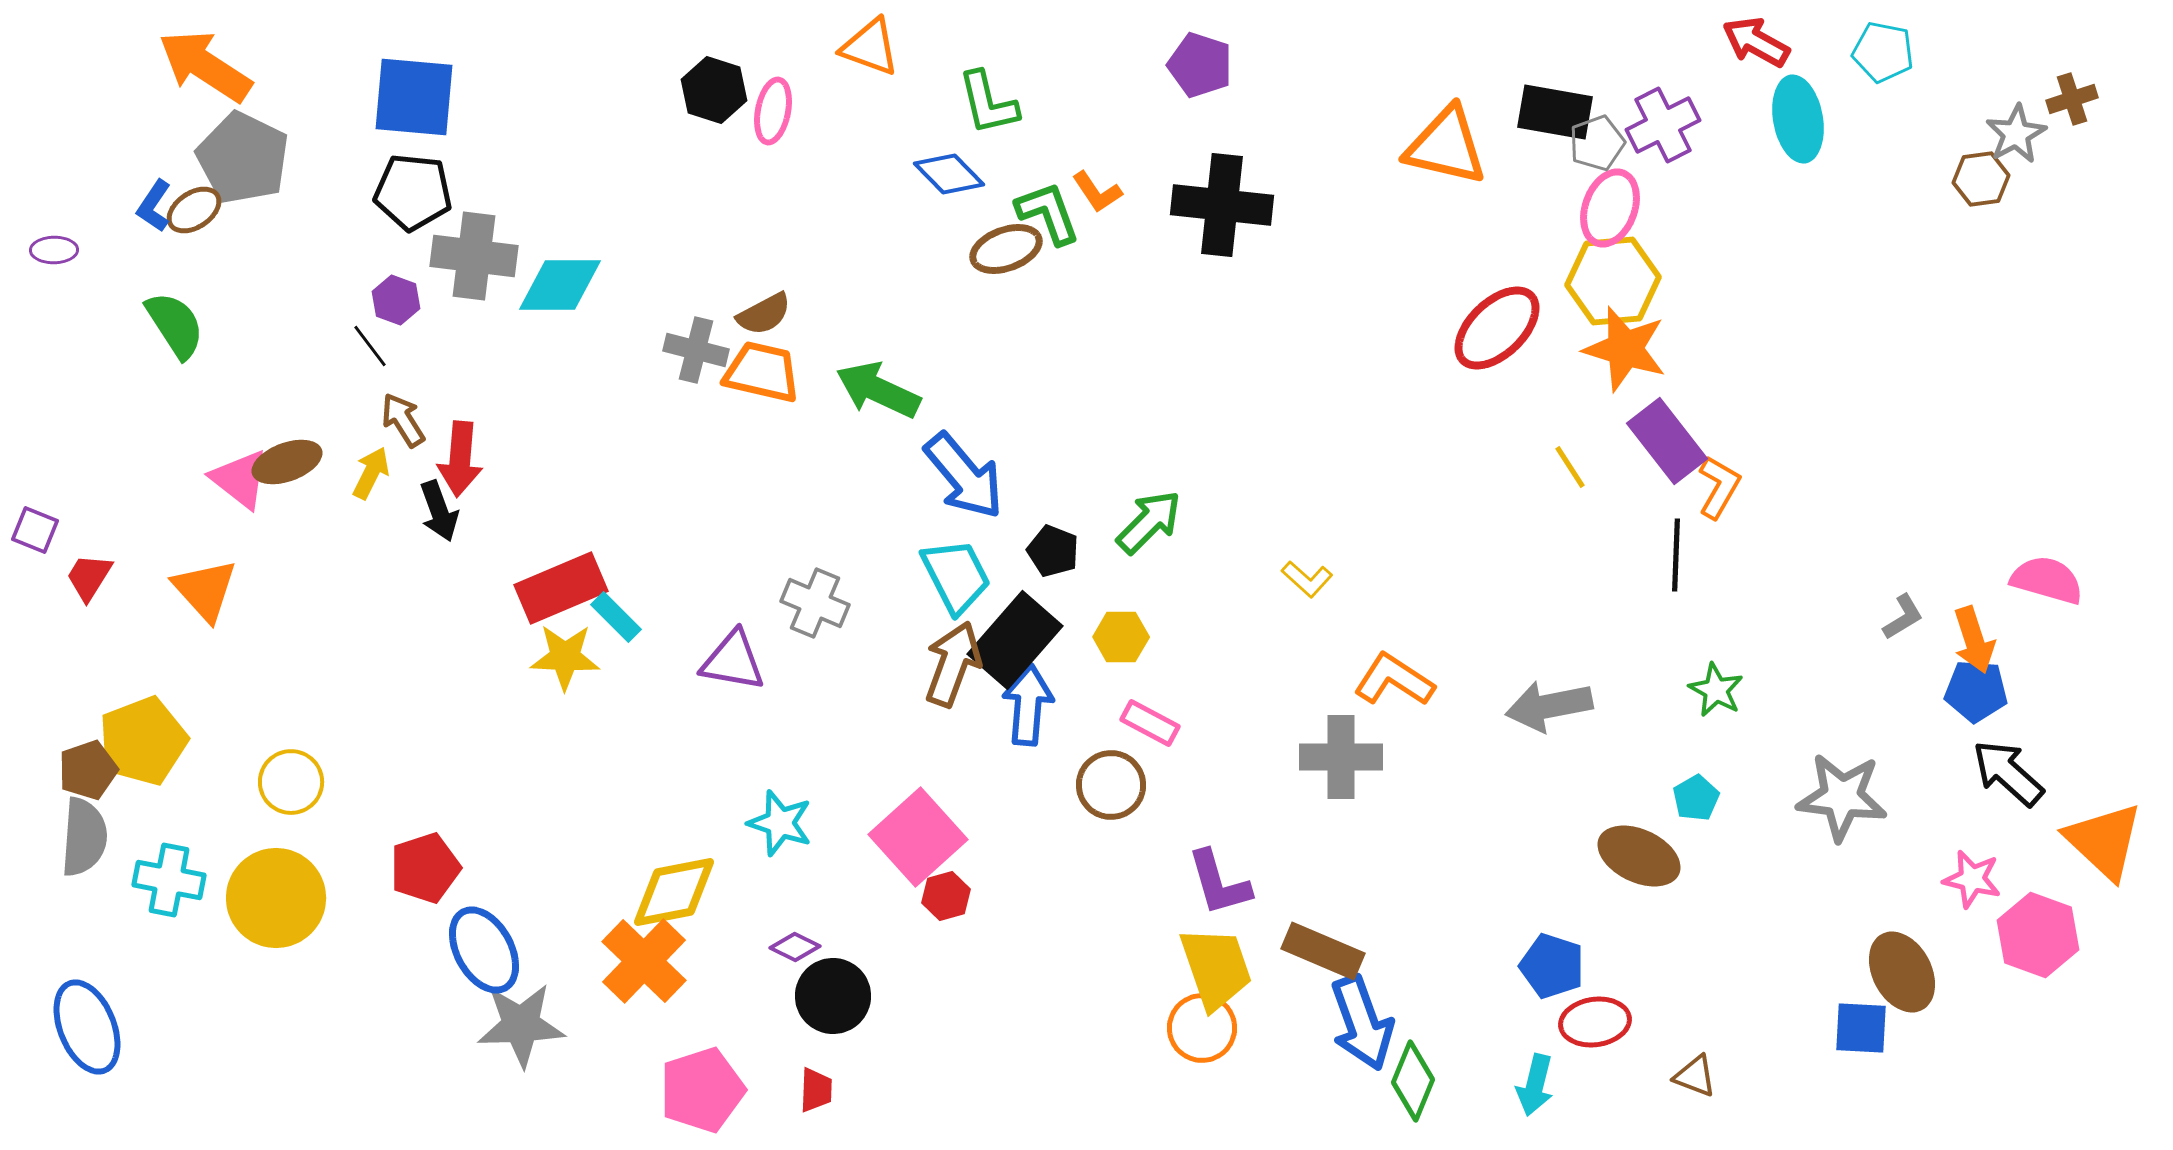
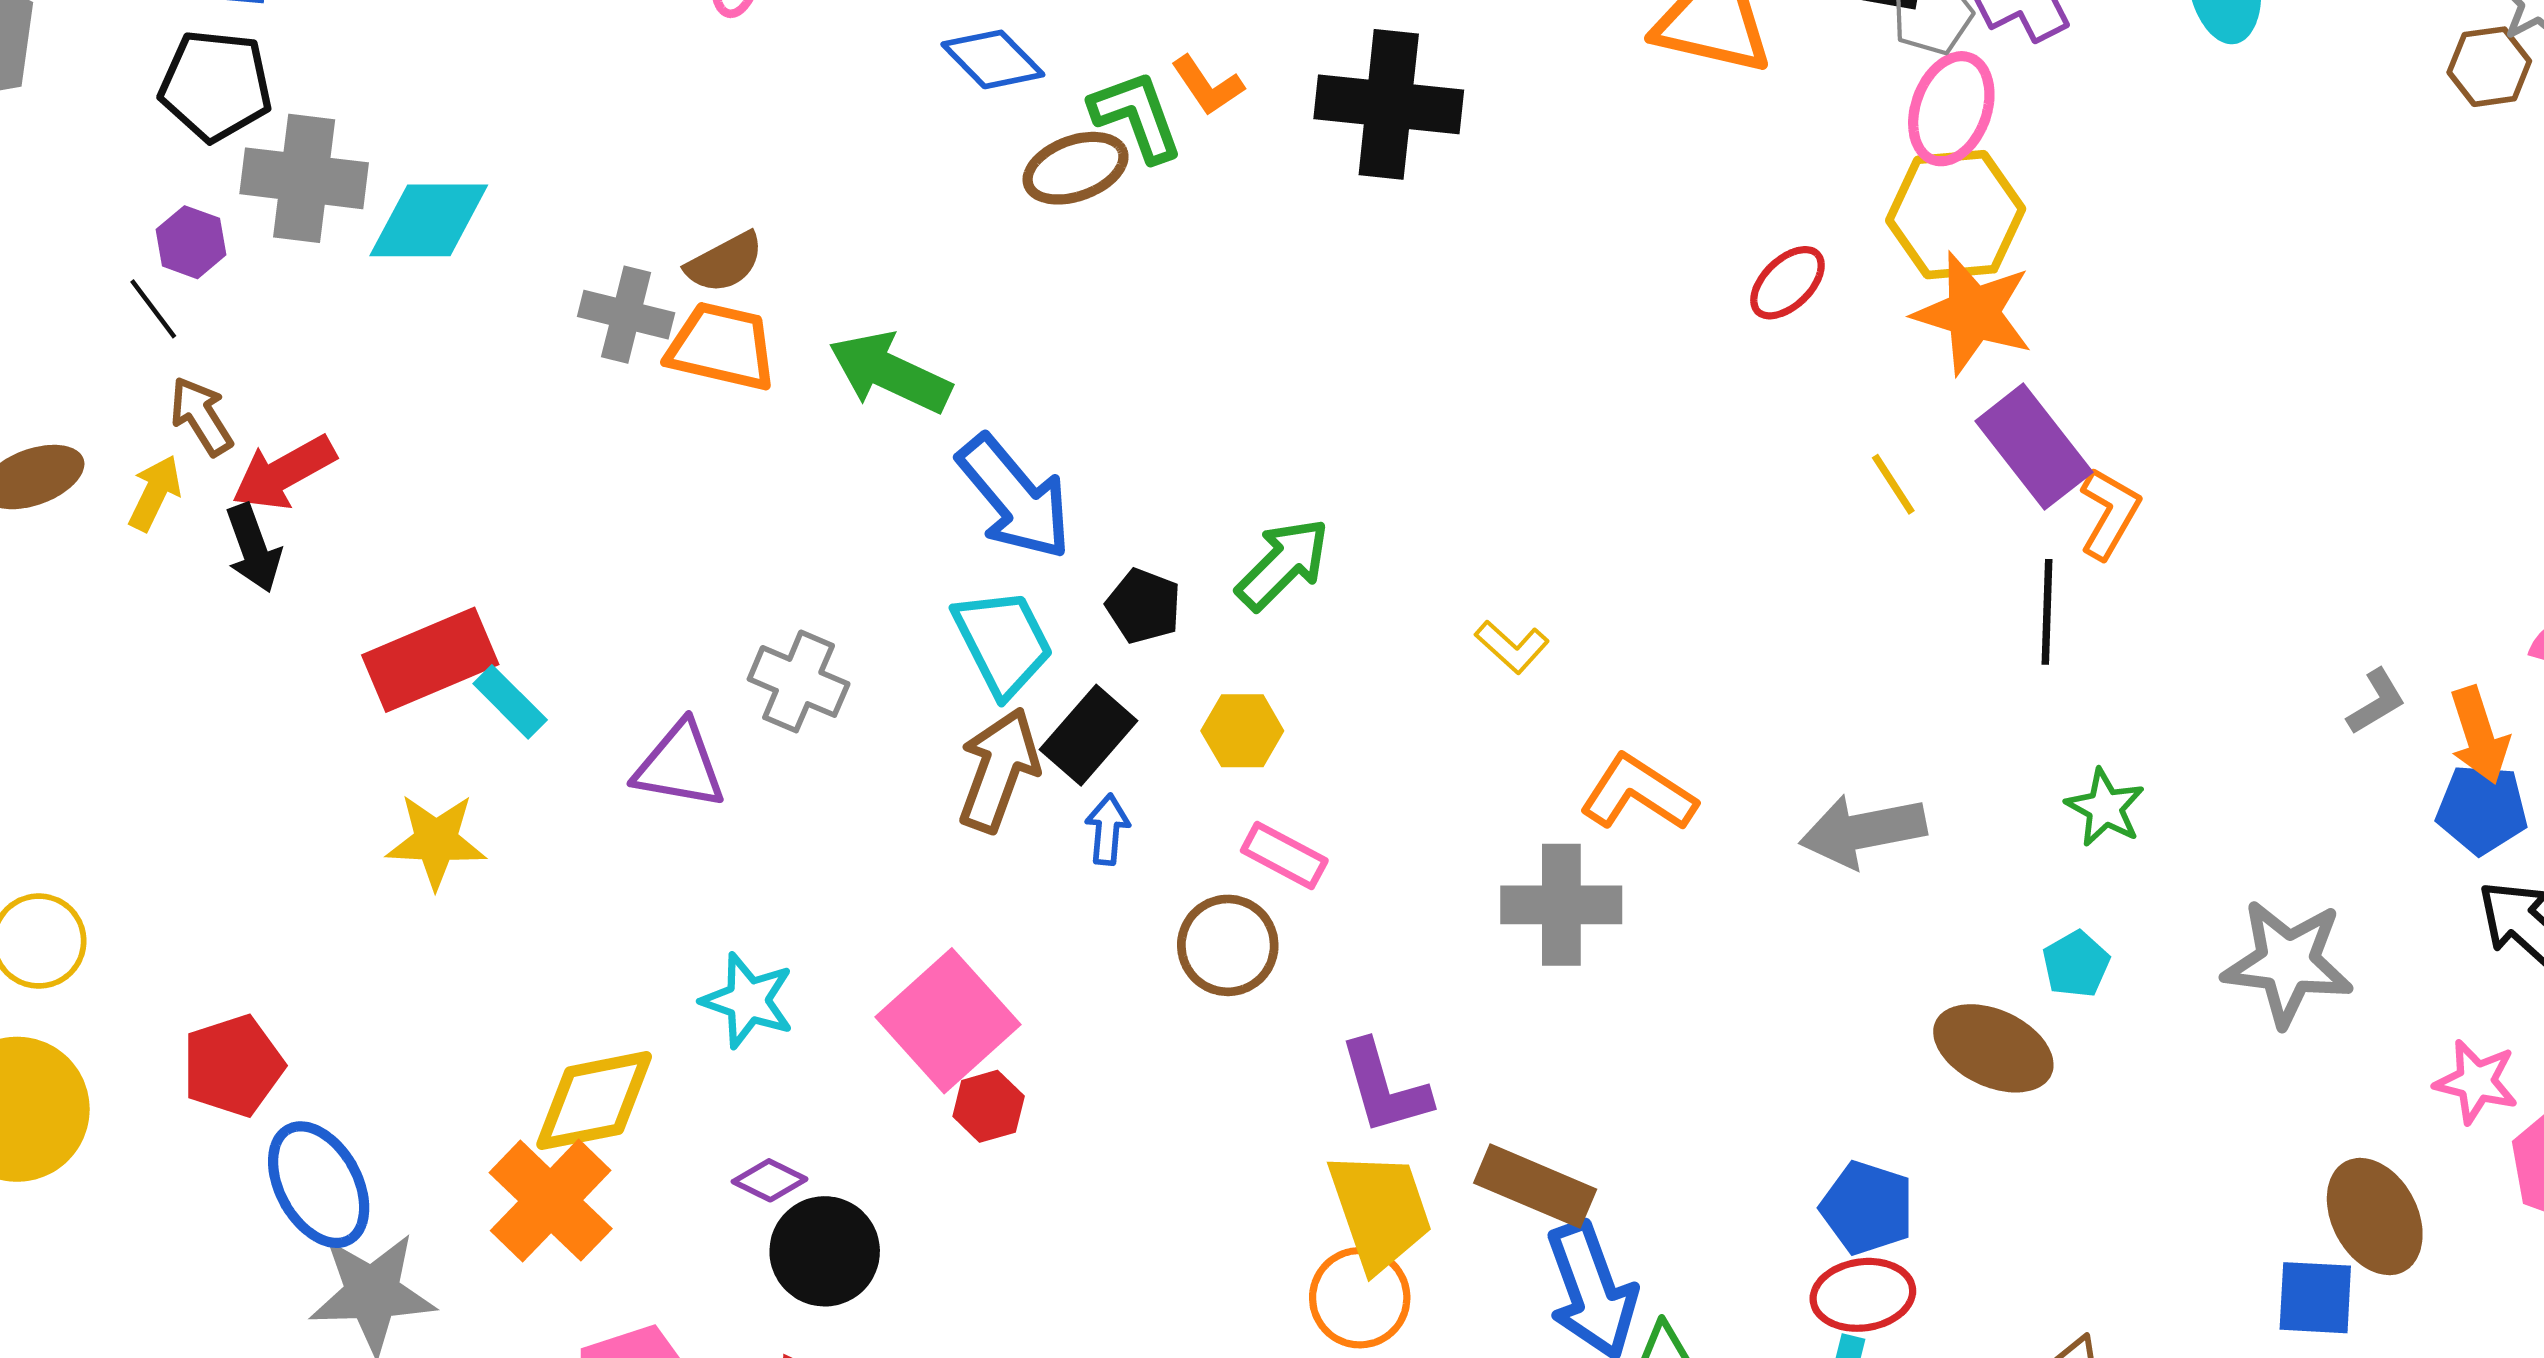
red ellipse: (1497, 328) -> (1787, 283), size x0.6
red arrow: (460, 459) -> (284, 473), turned 56
black rectangle: (1015, 640) -> (1089, 735), size x0.7
yellow star: (565, 657) -> (436, 841), moved
blue arrow: (1028, 705) -> (1107, 829), size x0.6
red ellipse: (1595, 1022) -> (1863, 1295), moved

